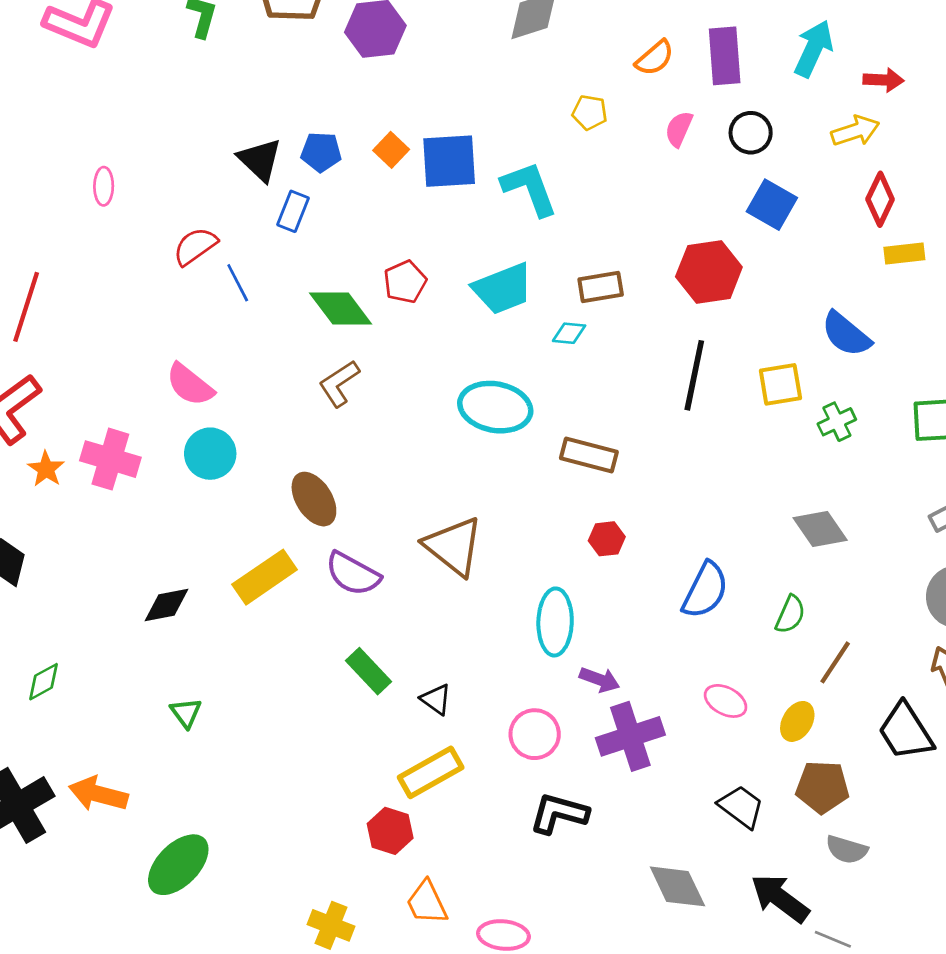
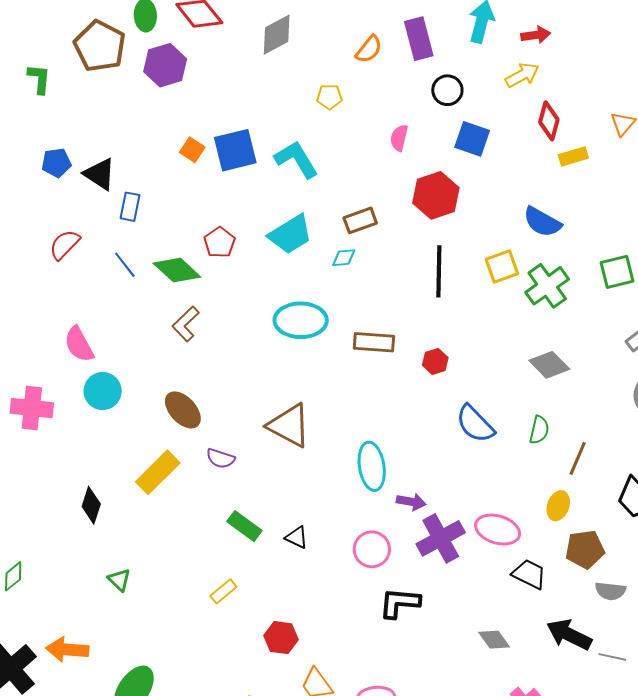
pink semicircle: (679, 129) -> (399, 138), moved
blue pentagon: (321, 152) -> (56, 163), moved
blue line: (238, 283) -> (125, 265), moved
pink semicircle: (190, 385) -> (79, 344), turned 33
green cross: (837, 422) -> (547, 286), size x1.6
red hexagon: (607, 539) -> (435, 361), moved
purple semicircle: (353, 574) -> (221, 458), size x0.7
blue semicircle: (705, 590) -> (475, 424), turned 120
black diamond: (166, 605) -> (91, 505), turned -51
pink ellipse: (726, 701) -> (498, 530), moved, size x1.4
yellow rectangle: (431, 772) -> (223, 591), moved, size x0.6
gray diamond: (677, 886) -> (494, 640), size x0.7

